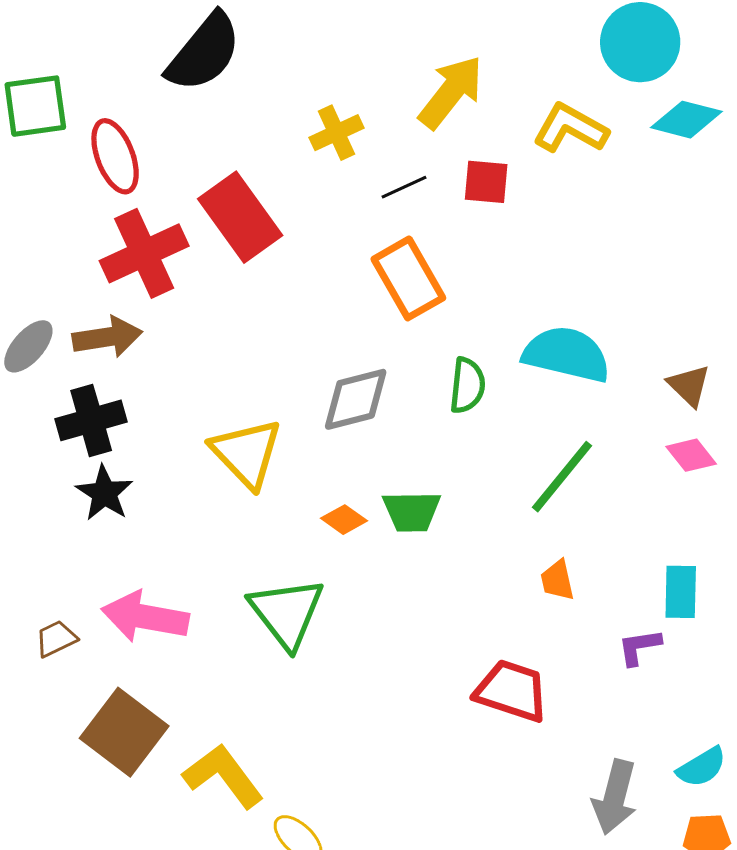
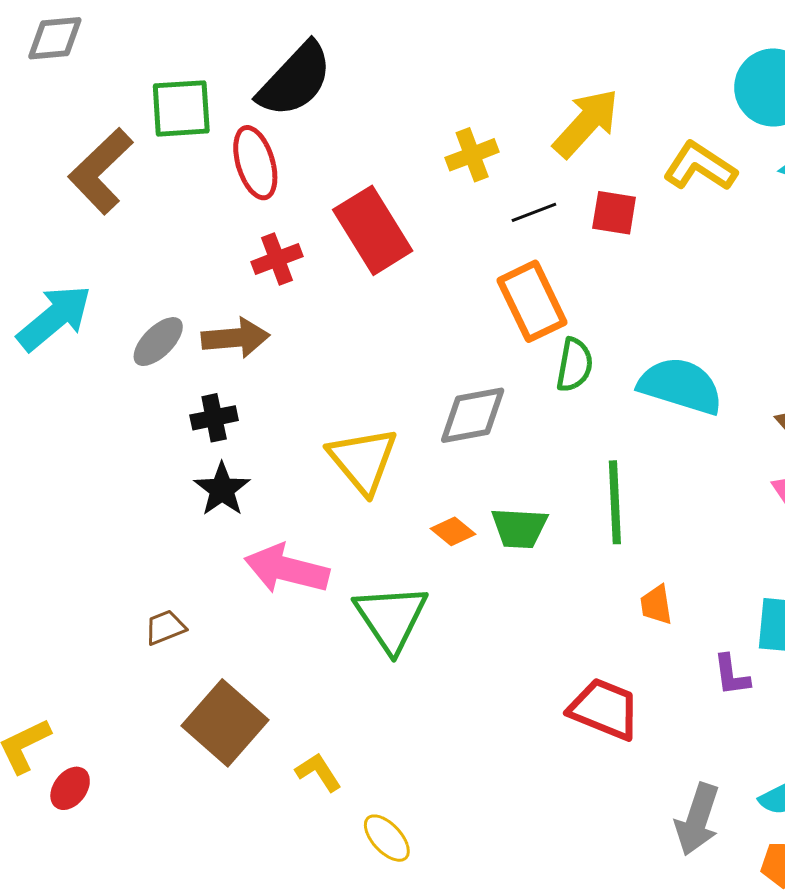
black semicircle: (204, 52) -> (295, 80), moved
red cross: (144, 253) -> (277, 259), size x0.6
green semicircle: (467, 385) -> (575, 365), moved
black cross: (91, 420) -> (214, 418), size x0.7
green line: (562, 477) -> (615, 502), moved, turned -46
pink arrow: (145, 617) -> (287, 569), moved
purple L-shape: (639, 647) -> (731, 675), turned -93
yellow L-shape: (223, 776) -> (318, 772), size x0.6

